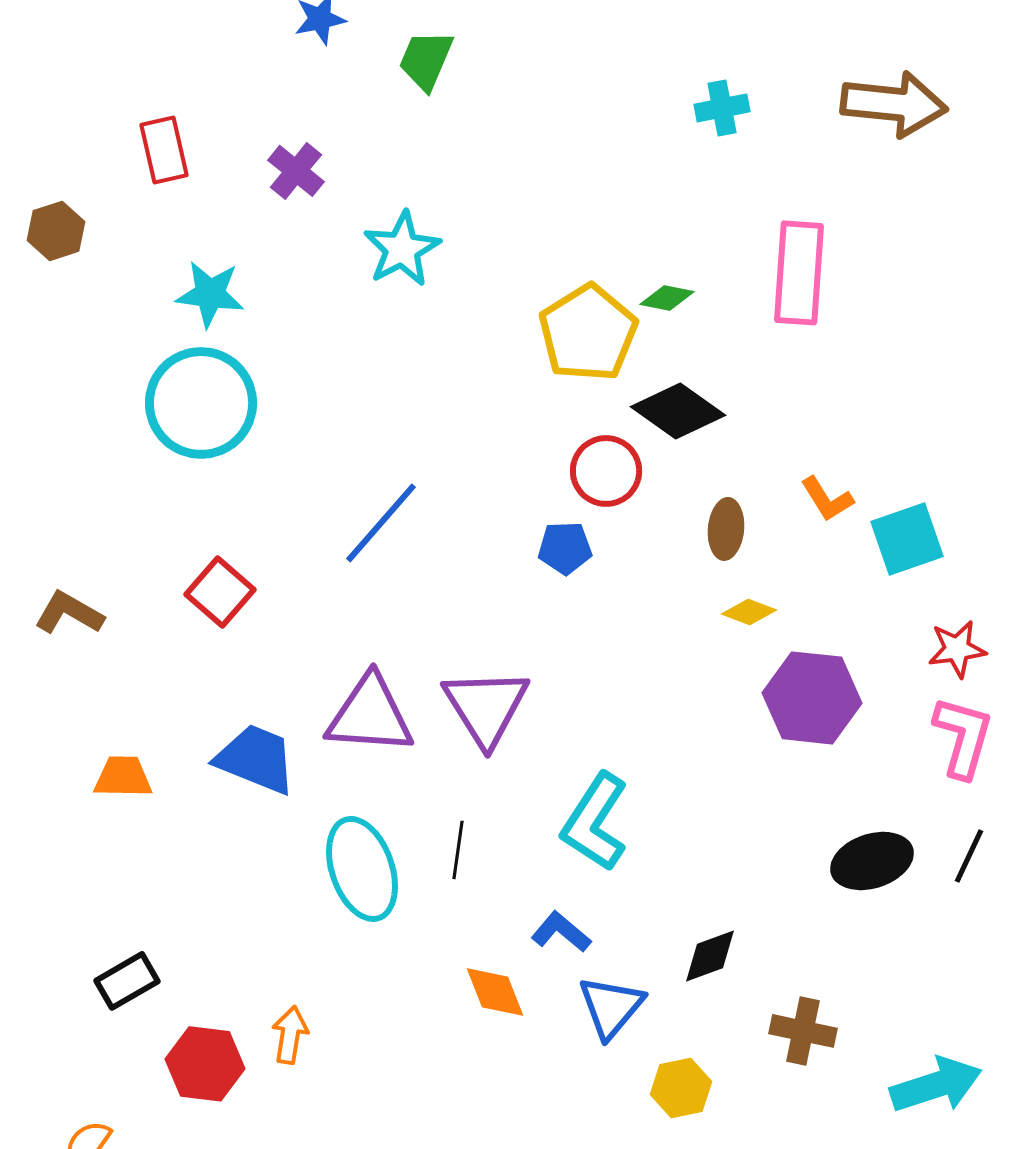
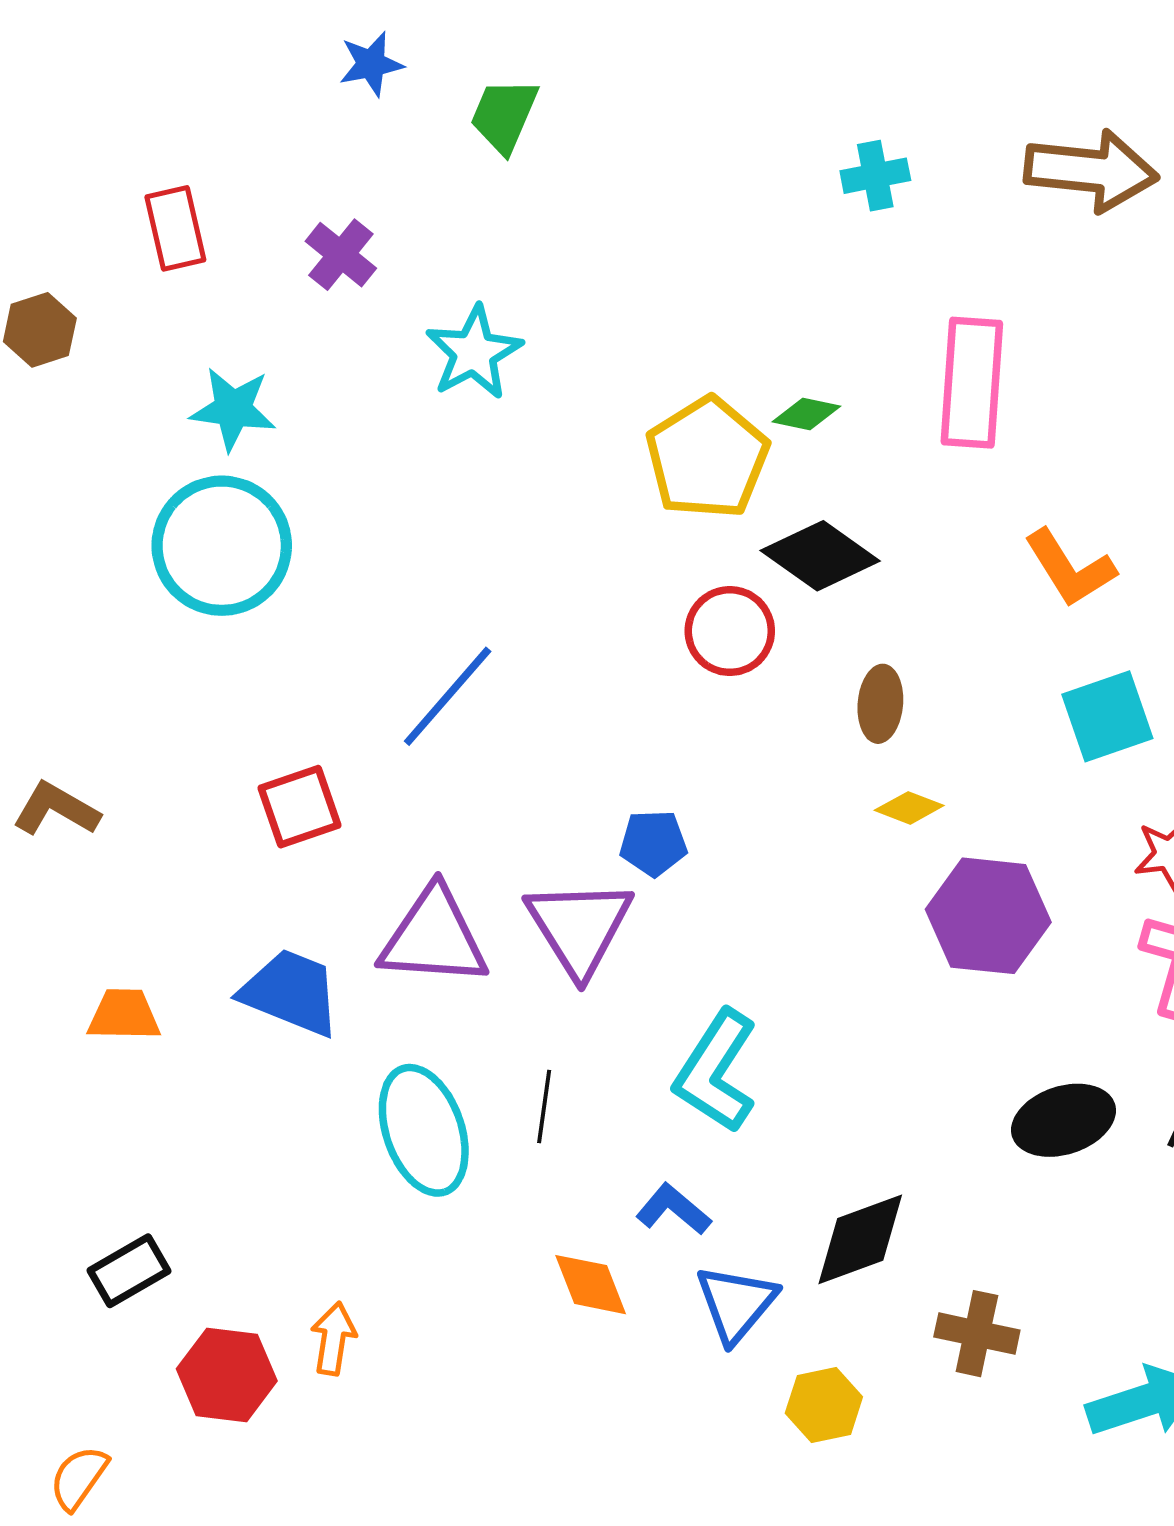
orange L-shape: (827, 499) -> (1070, 568), moved, size x1.4
blue pentagon: (565, 548) -> (653, 843), moved
red square: (220, 592) -> (300, 807), moved, turned 30
black diamond: (710, 956) -> (860, 1239), size x1.4

